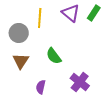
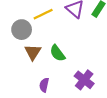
yellow line: (40, 18) -> (43, 14), turned 60
brown triangle: (21, 61) -> (33, 52), moved

